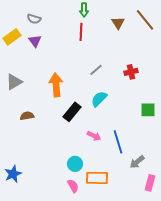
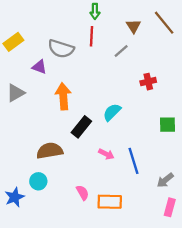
gray semicircle: (34, 19) -> (61, 49), moved, size x1.6
purple triangle: (35, 41) -> (39, 67), moved, turned -32
gray line: (96, 70) -> (121, 51), moved
brown semicircle: (27, 116) -> (50, 151), moved, size x1.6
gray arrow: (137, 162) -> (165, 180), moved
cyan circle: (75, 164) -> (38, 181), moved
pink semicircle: (73, 186) -> (83, 193), moved

